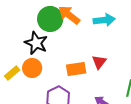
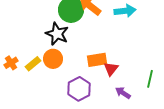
red triangle: (99, 62) -> (111, 69), moved

